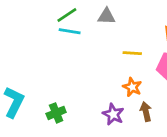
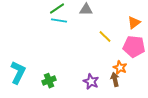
yellow line: (132, 53) -> (105, 37), turned 40
orange star: (132, 87) -> (120, 68), moved

